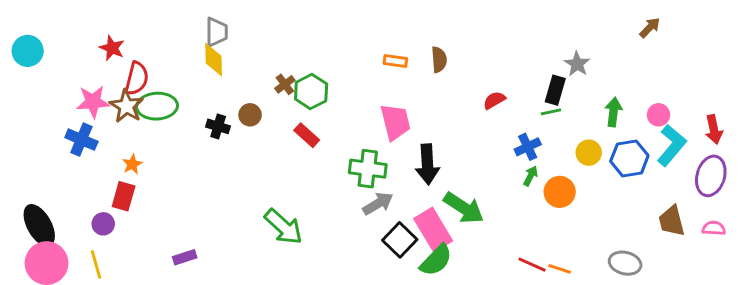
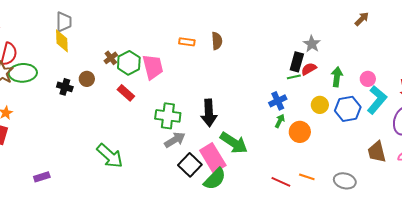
red semicircle: (494, 100) -> (309, 69), moved
pink trapezoid: (395, 122) -> (153, 67), moved
orange line: (560, 269) -> (307, 177), moved

